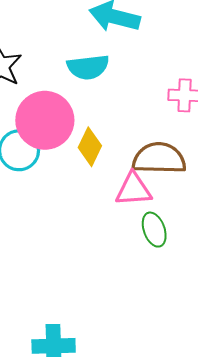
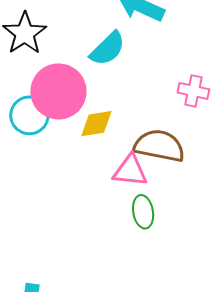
cyan semicircle: (88, 67) -> (108, 49), turned -48
yellow diamond: (90, 147) -> (96, 124), turned 45

